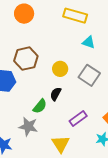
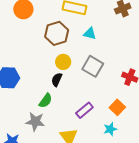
brown hexagon: (26, 59) -> (57, 33), moved
black semicircle: (56, 94) -> (57, 80), moved

